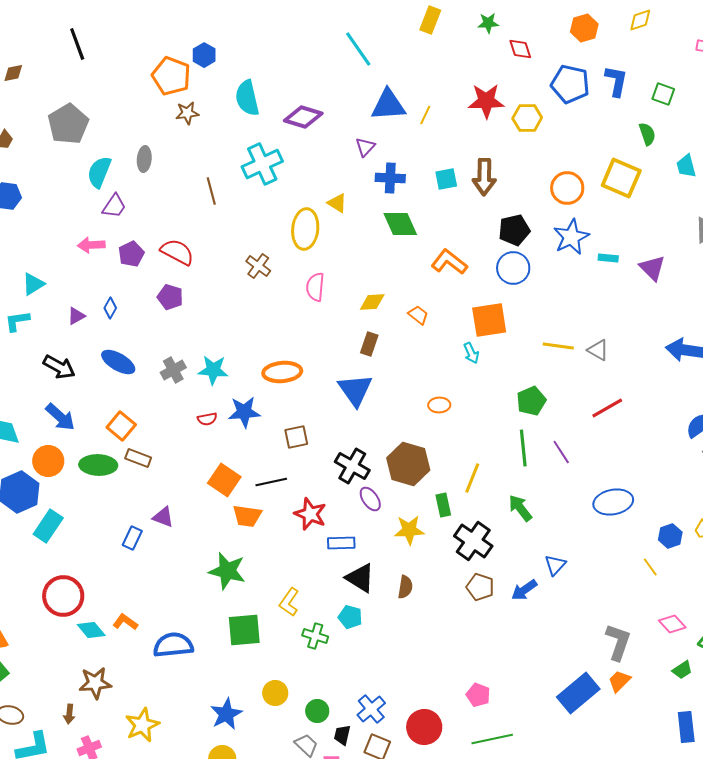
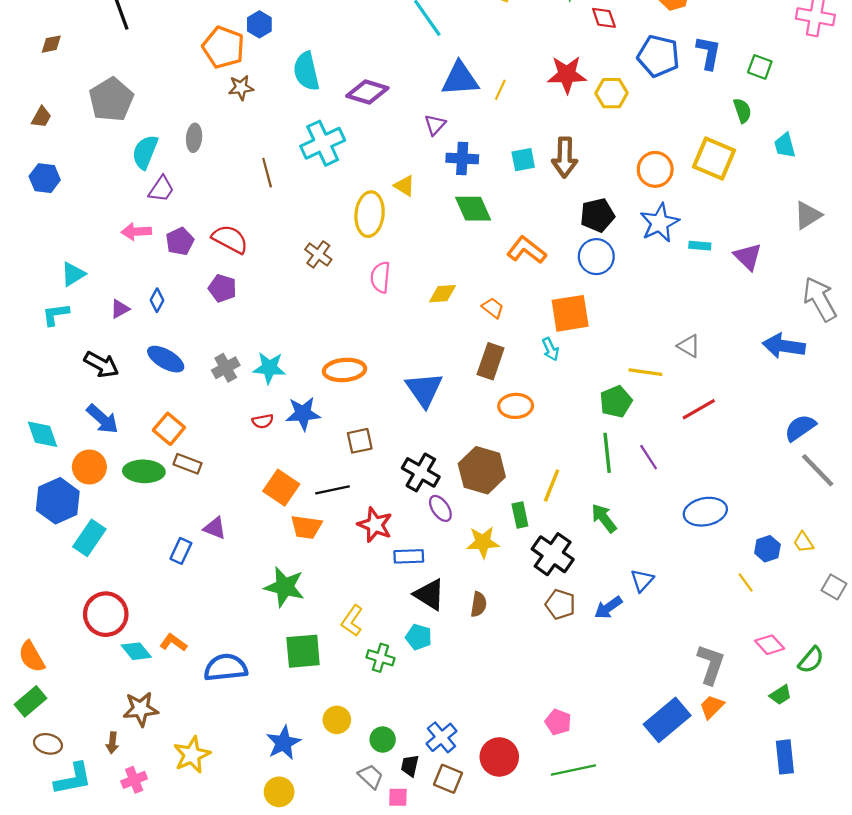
brown rectangle: (369, 344) -> (491, 361), moved, size x1.4
yellow line: (558, 346) -> (645, 372), moved
orange ellipse: (439, 405) -> (516, 406), size x1.4

